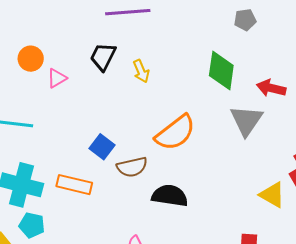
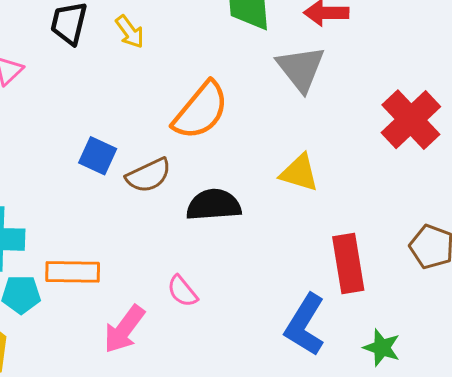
orange rectangle: (74, 185) -> (73, 272), moved
yellow triangle: (272, 195) -> (299, 173), moved

